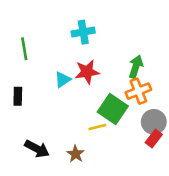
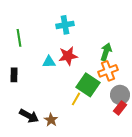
cyan triangle: (63, 80) -> (49, 62), turned 32
yellow line: (97, 127) -> (76, 99), turned -48
brown star: (76, 154) -> (51, 120), moved

